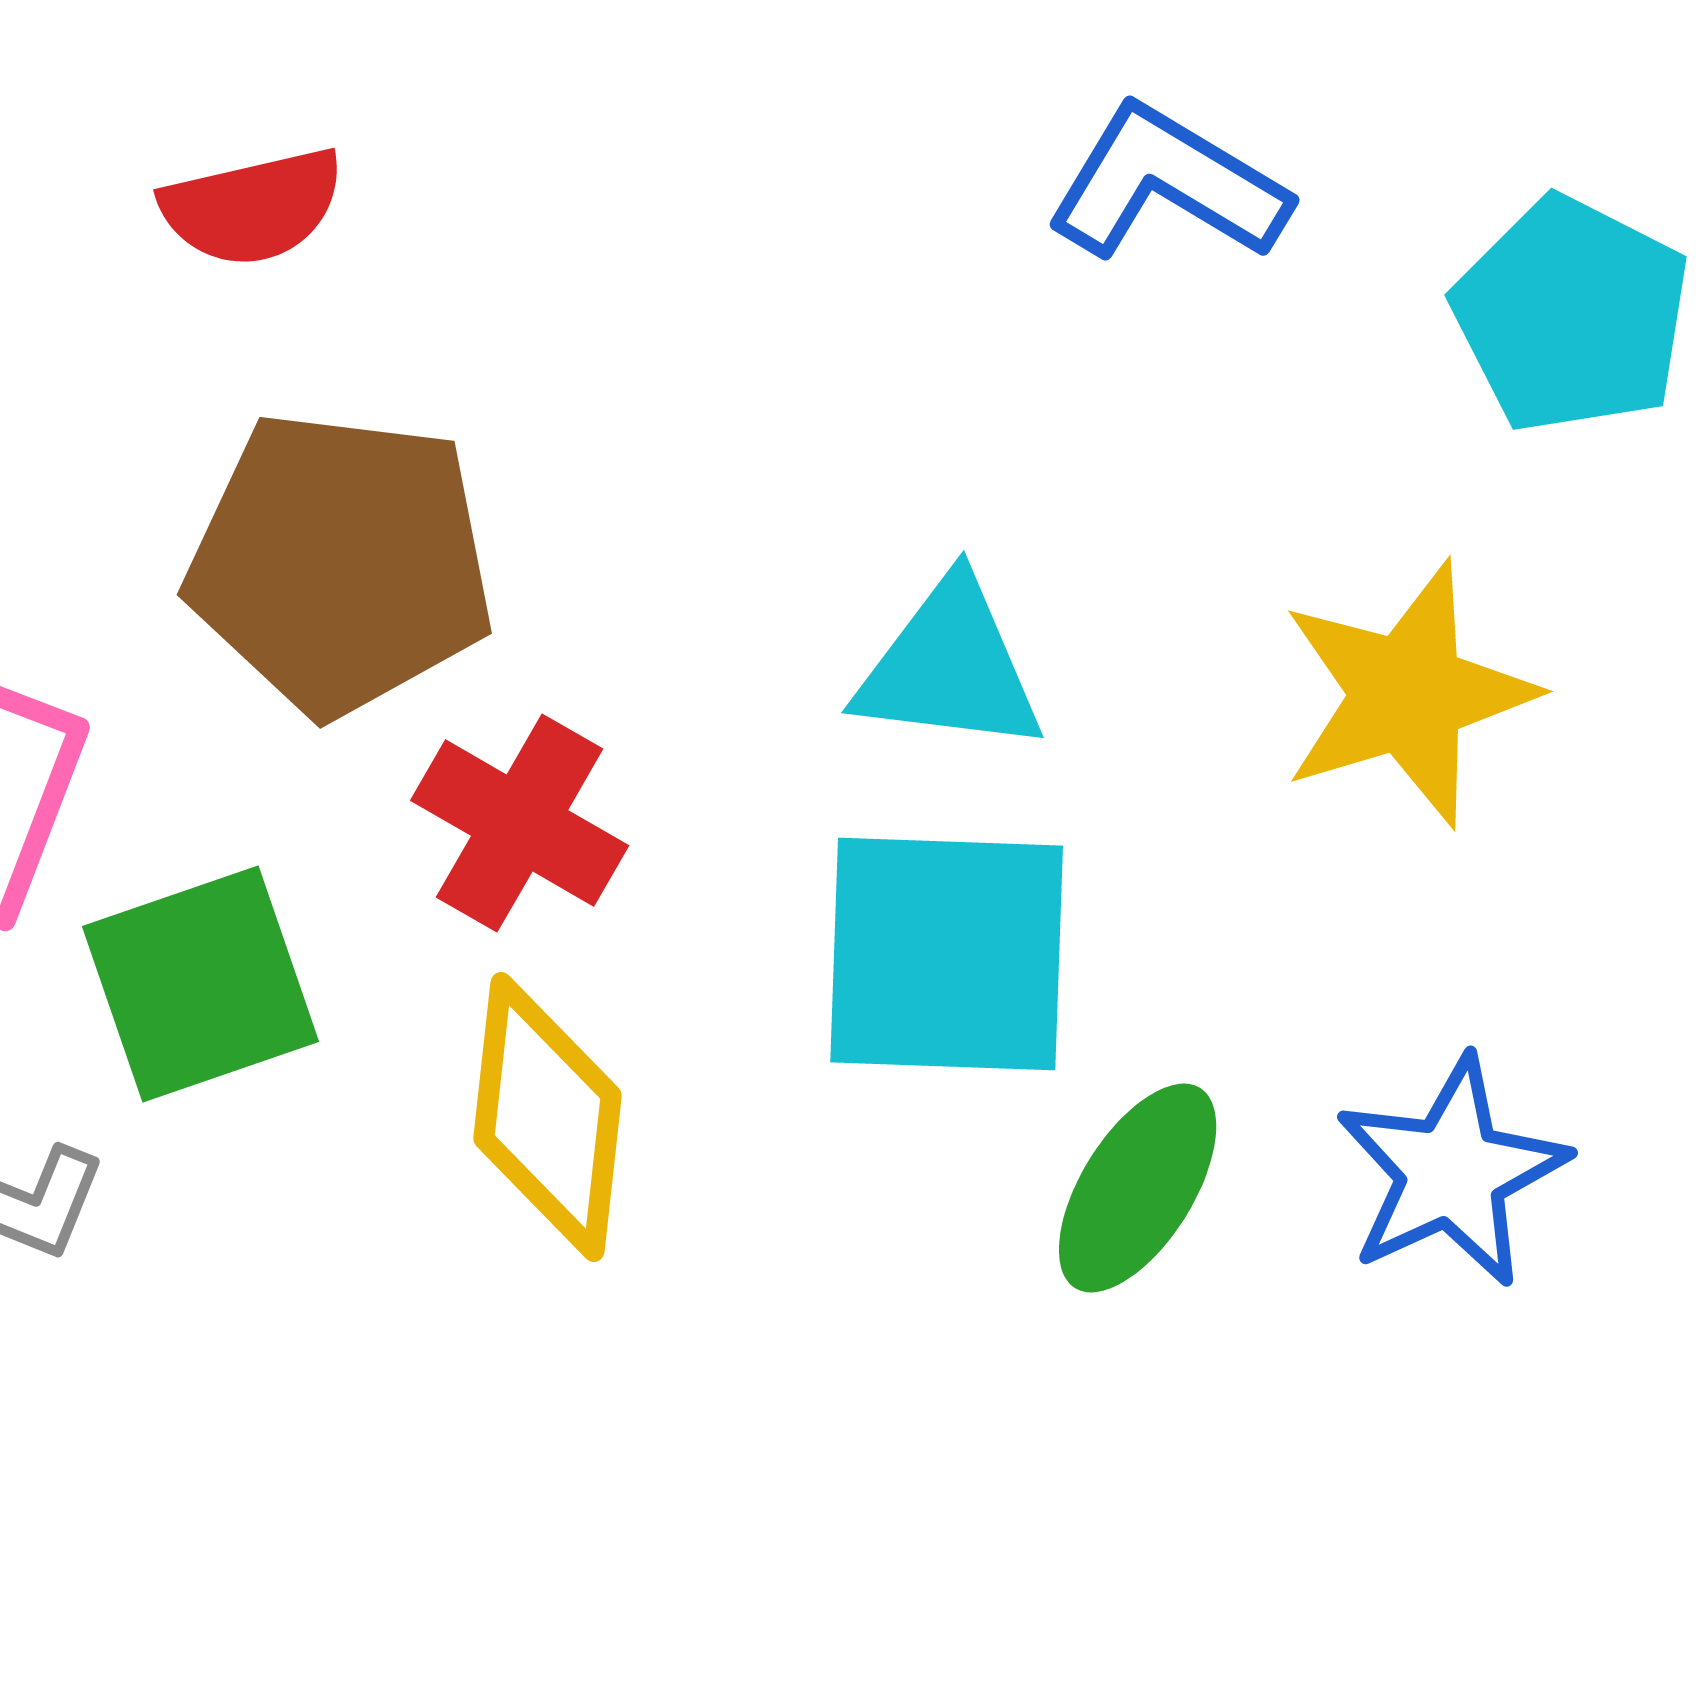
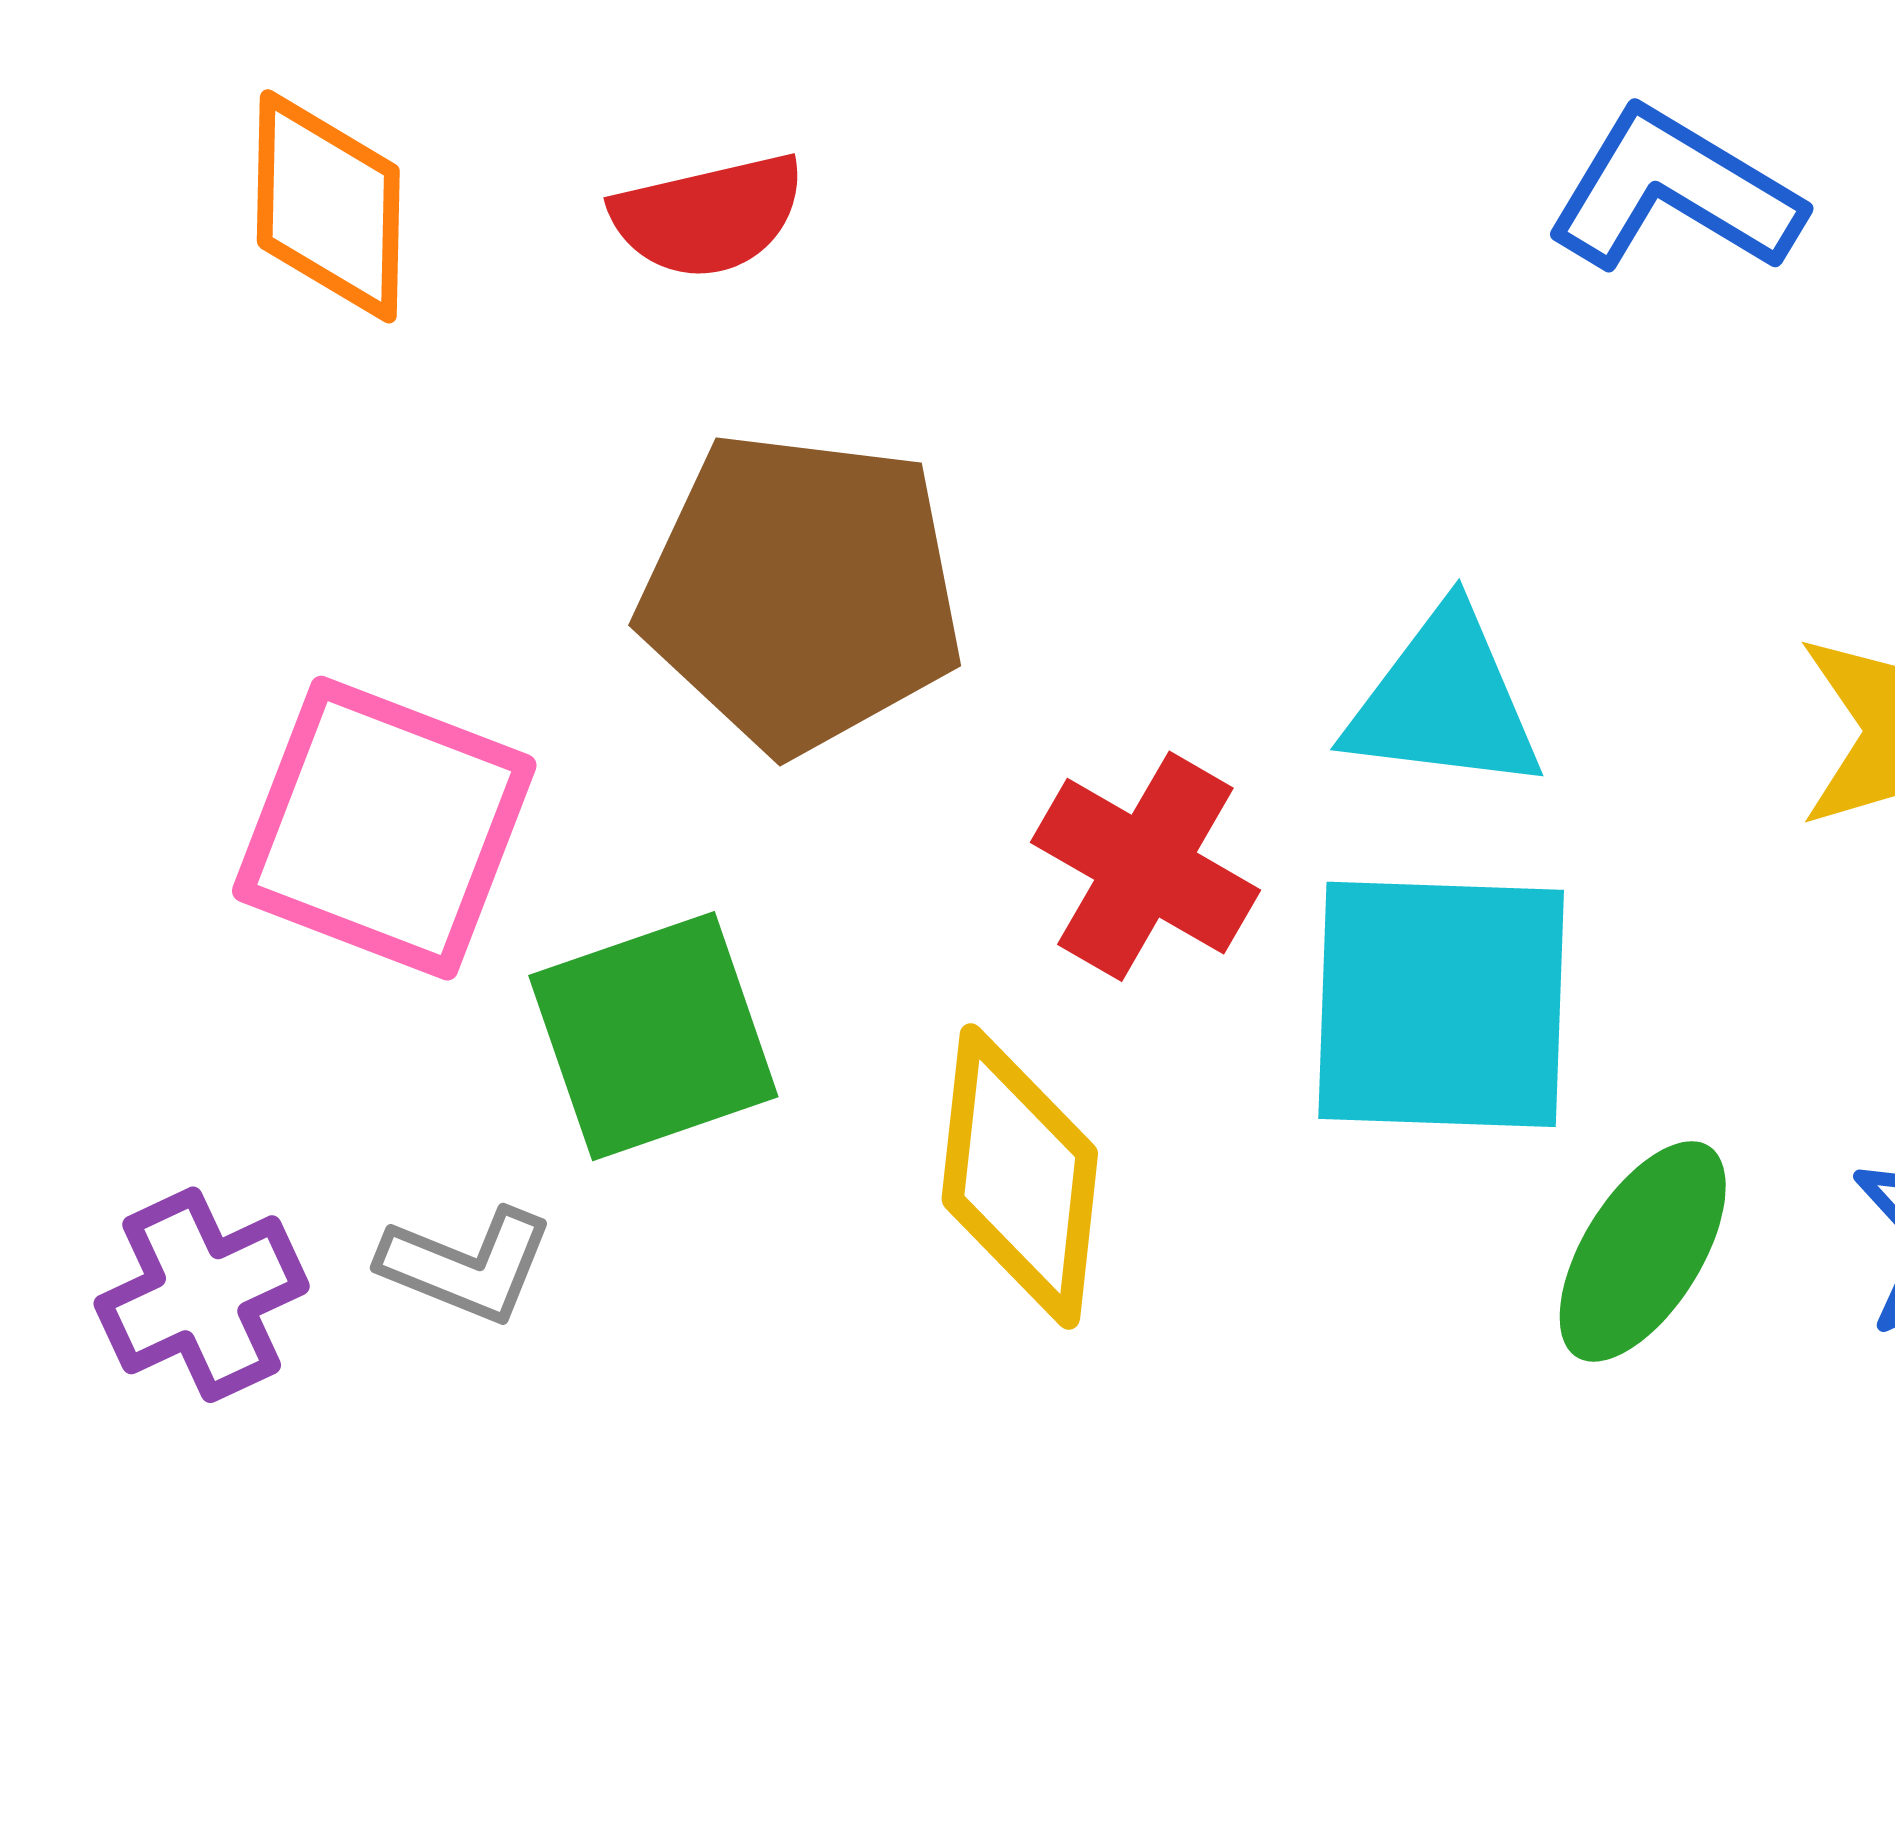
red cross: (520, 823) -> (1145, 866), moved

